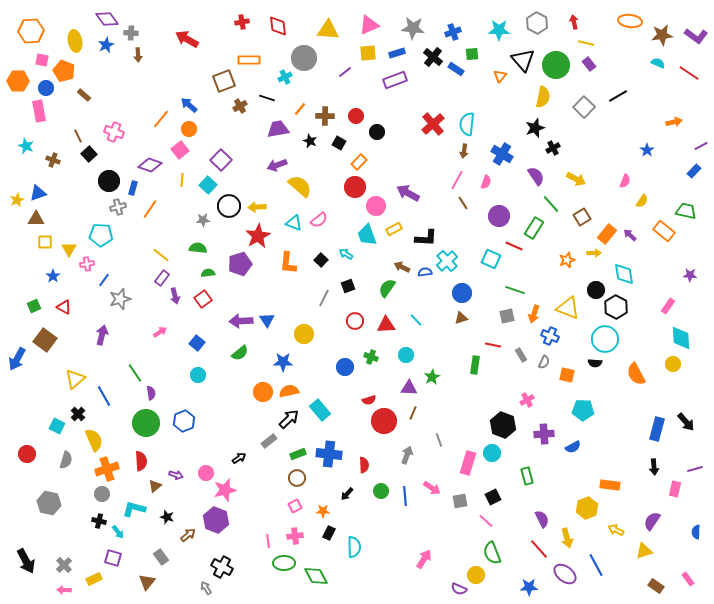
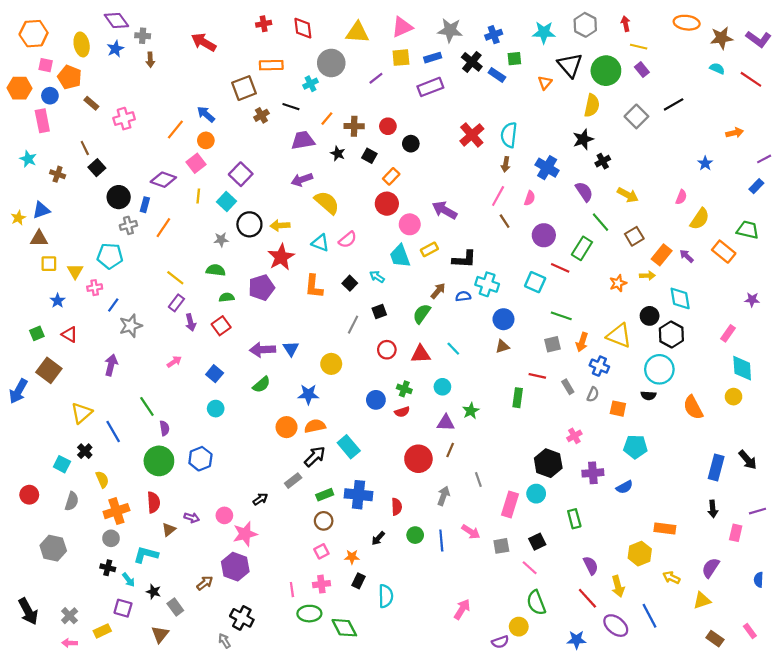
pink cross: (114, 132) -> (124, 119), moved, turned -36
yellow semicircle: (642, 201) -> (700, 219), size x1.5
cyan cross: (447, 261) -> (487, 284), turned -30
brown arrow: (402, 267) -> (438, 291), turned 105
red semicircle: (369, 400) -> (402, 412), moved
yellow semicircle: (94, 440) -> (102, 479), size x0.7
black star: (167, 517) -> (154, 592), moved
purple semicircle: (459, 589) -> (500, 642), turned -42

